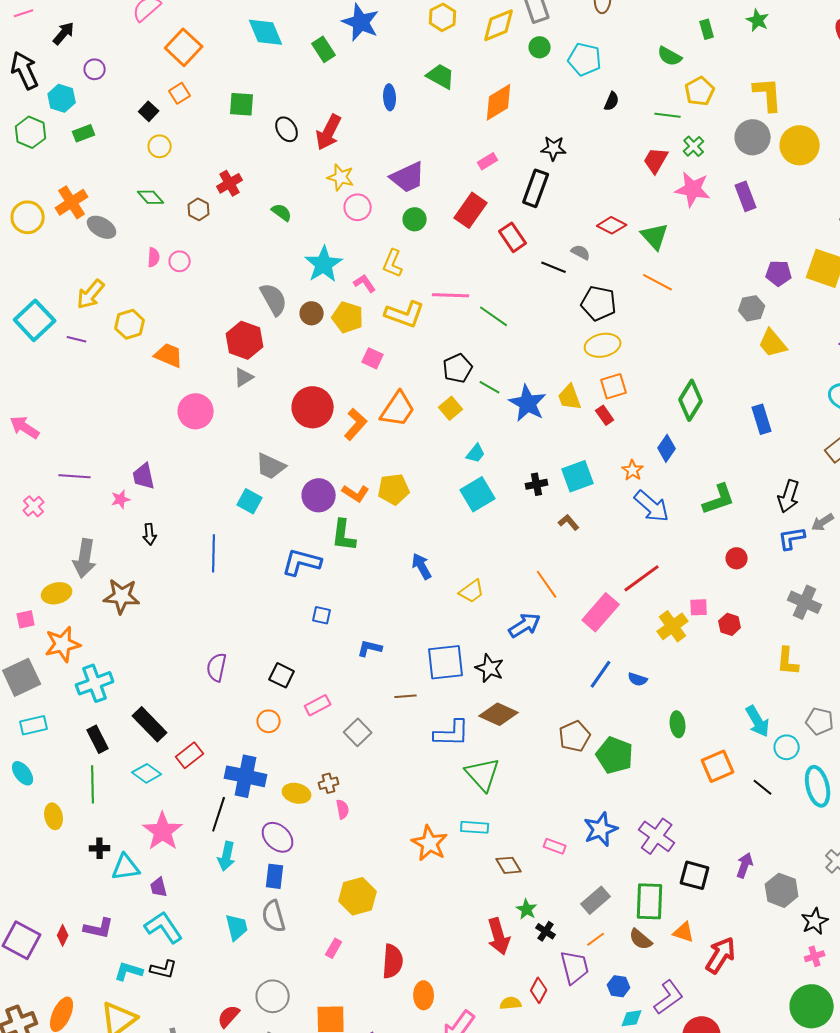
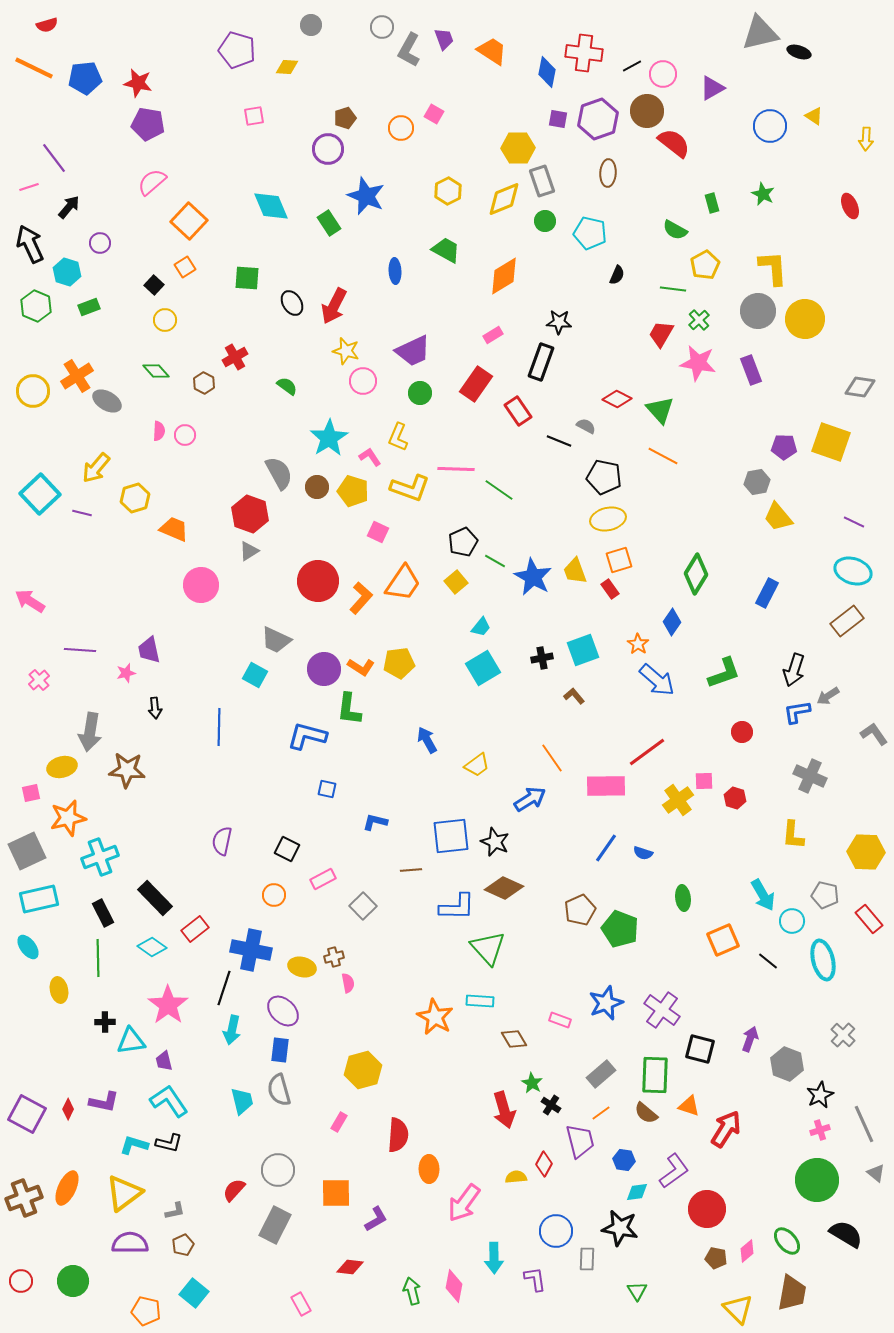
blue rectangle: (762, 419) -> (767, 593), turned 44
pink rectangle: (601, 612) -> (606, 786), turned 48
cyan rectangle: (34, 725) -> (39, 899), size x1.4

